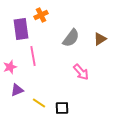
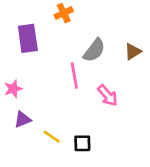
orange cross: (41, 15) -> (64, 13), moved
pink line: (33, 56) -> (74, 76), moved

